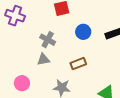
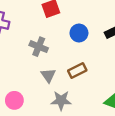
gray triangle: (43, 59) -> (48, 75), moved, turned -48

